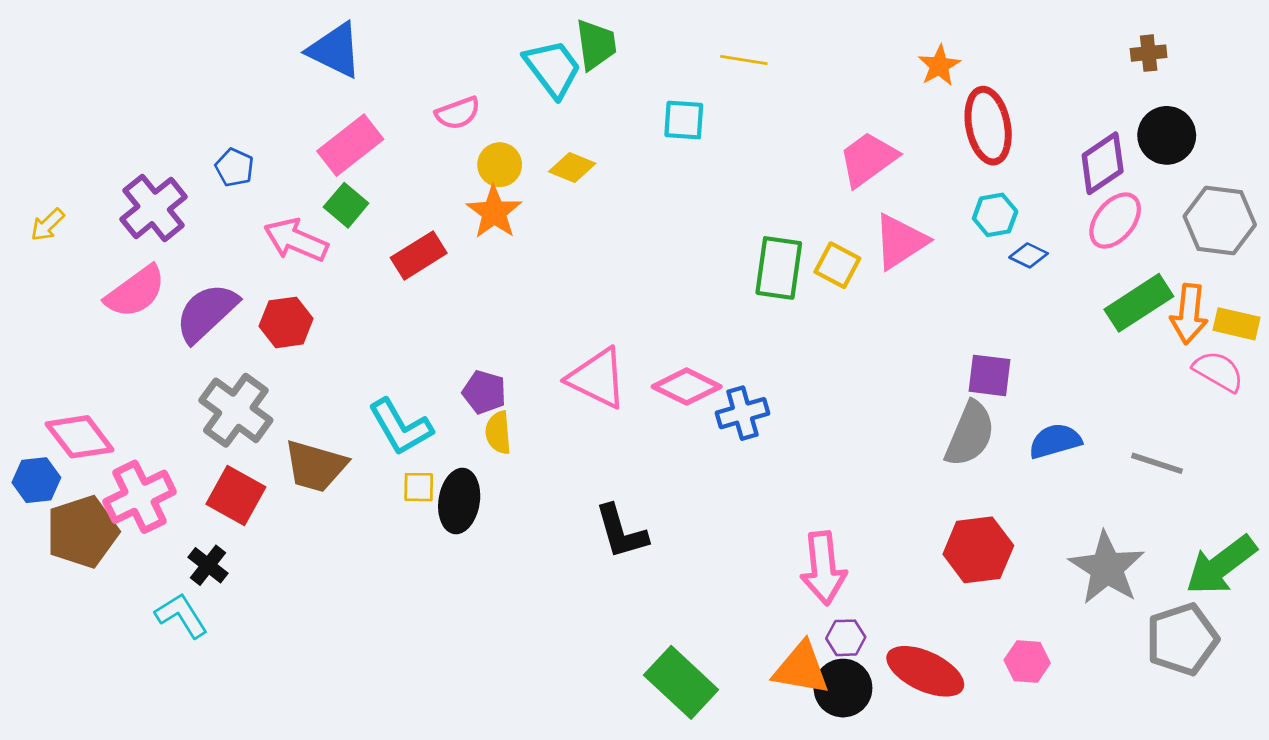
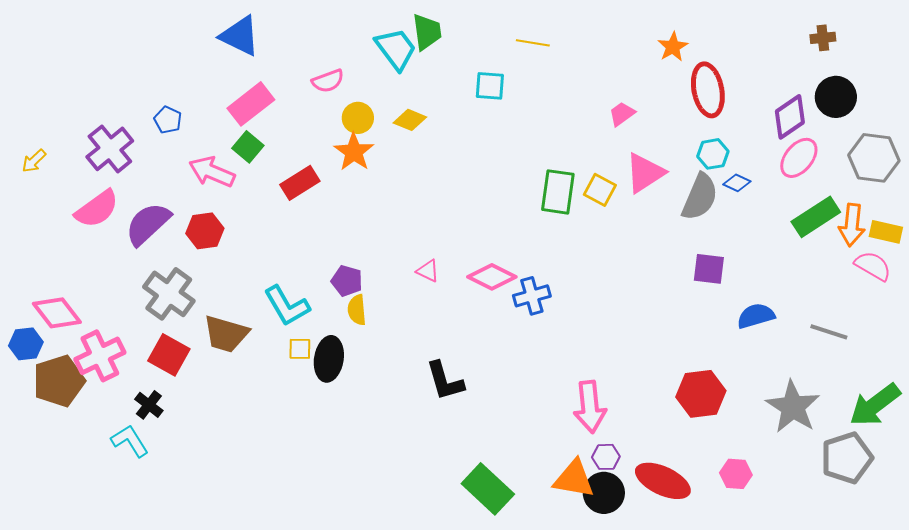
pink trapezoid: (868, 159) -> (622, 114), size x0.6
pink triangle: (597, 378) -> (428, 271), size x0.5
gray semicircle: (970, 434) -> (700, 197), moved

